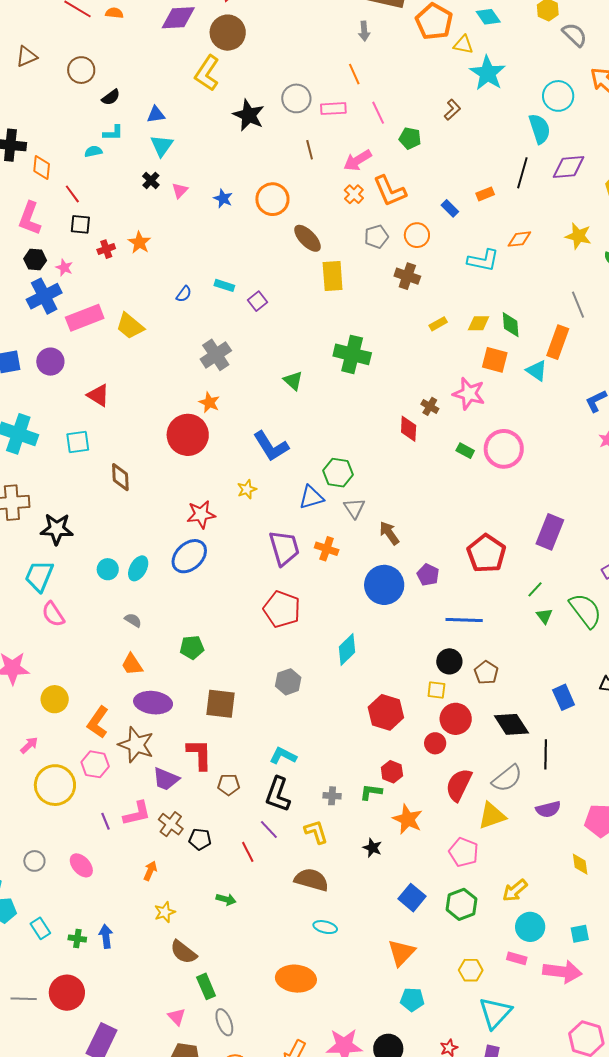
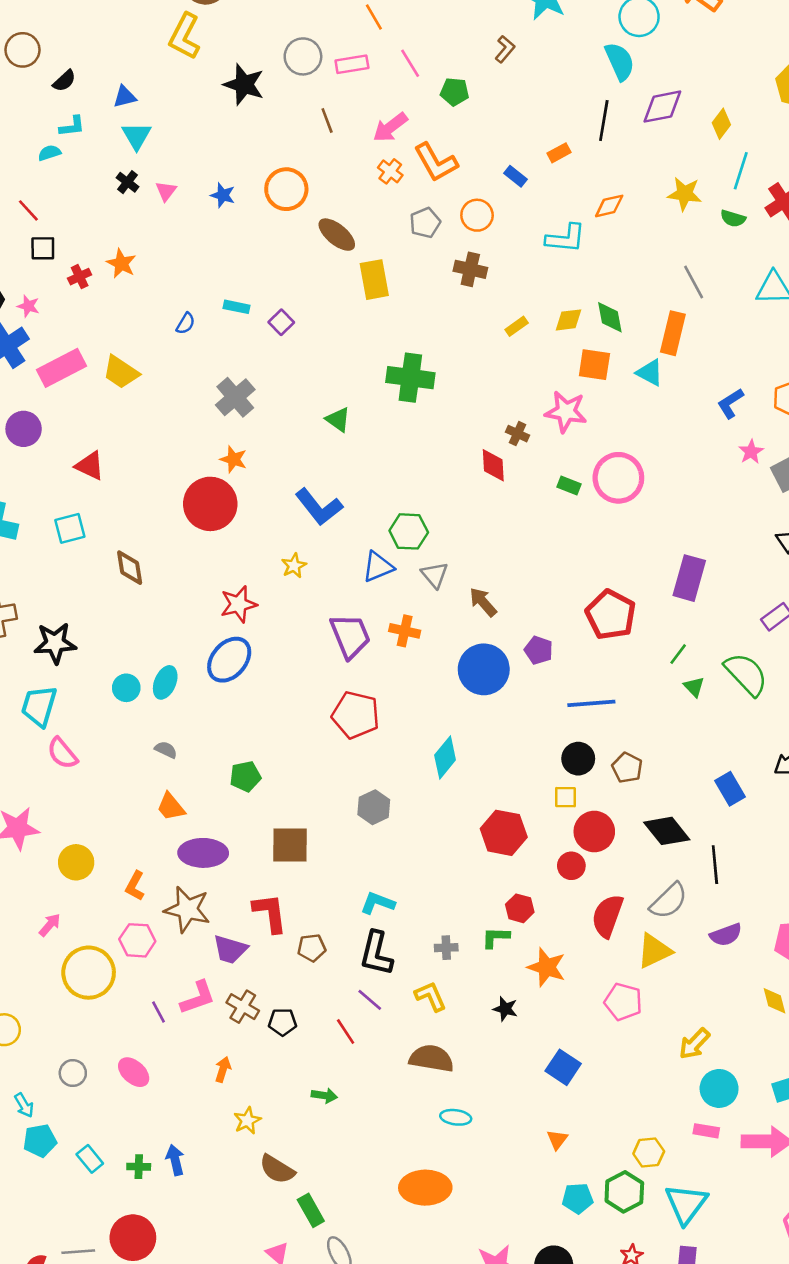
orange L-shape: (98, 722) -> (135, 886), size x0.7
green hexagon: (462, 904) -> (624, 1192), moved
orange triangle: (401, 953) -> (557, 1140), size x0.6

